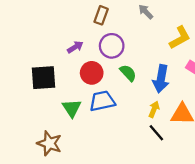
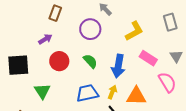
brown rectangle: (101, 15) -> (55, 13), moved
purple circle: (112, 46) -> (90, 29), moved
blue trapezoid: (102, 101) -> (87, 93), moved

